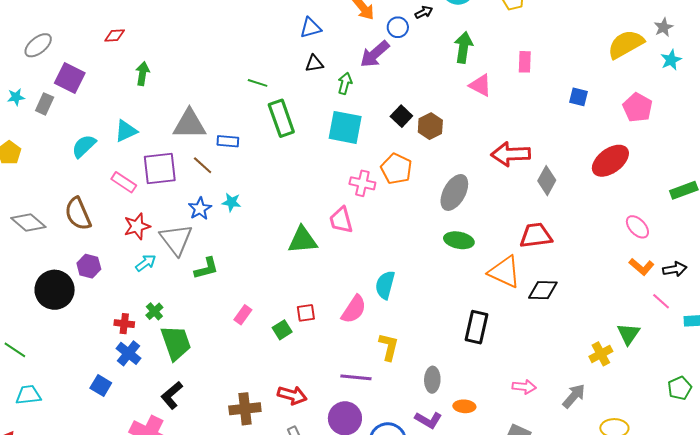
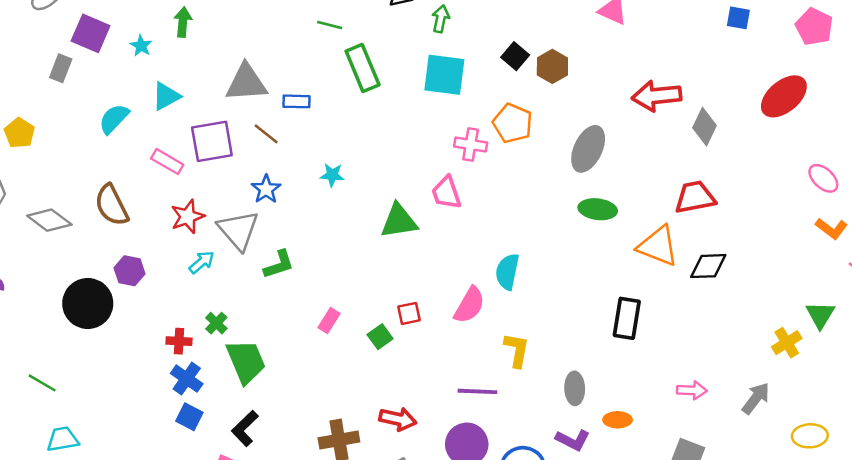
cyan star: (16, 97) -> (141, 46), moved, turned -30
cyan star: (231, 202) -> (332, 175), moved
blue square: (101, 386) -> (189, 417), moved

